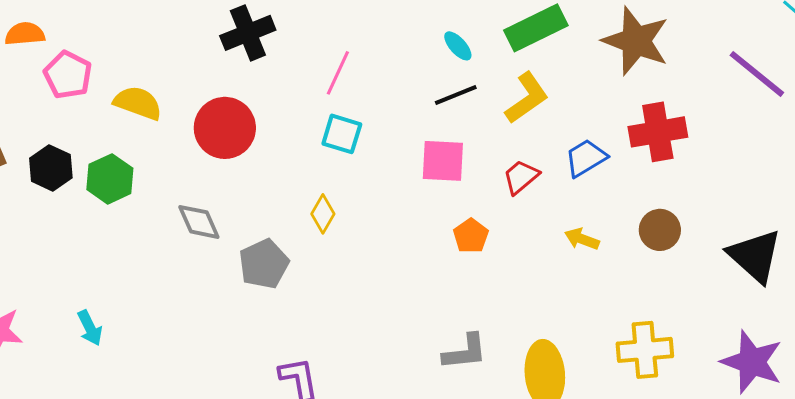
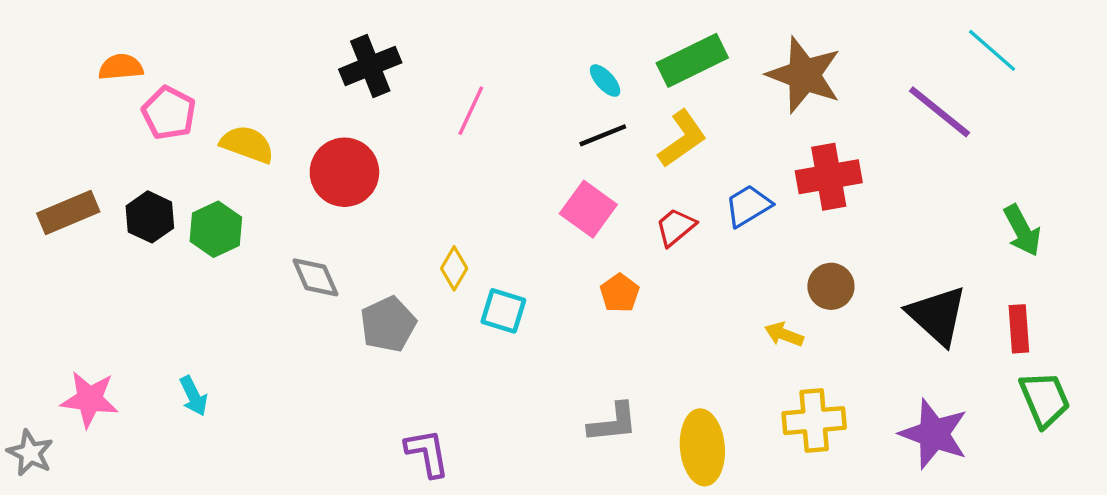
cyan square: (342, 134) -> (503, 311), moved
pink square: (443, 161) -> (588, 209), turned 33
yellow arrow: (582, 239) -> (784, 334), moved

